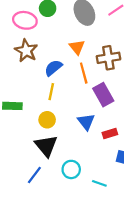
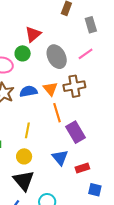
brown cross: (108, 58) -> (74, 86), moved
blue semicircle: (53, 68) -> (28, 91), moved, turned 30

